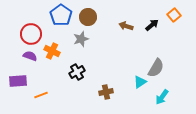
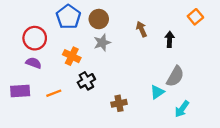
black arrow: (152, 25) -> (170, 39), moved, turned -48
brown arrow: (126, 26) -> (141, 29), turned 48
gray star: (81, 39) -> (102, 43), moved
orange cross: (52, 51) -> (72, 56), moved
orange line: (41, 95) -> (54, 93), moved

